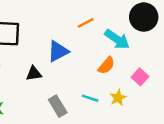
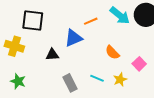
orange line: (86, 23) -> (91, 21), moved
cyan arrow: (117, 39) -> (120, 16), moved
orange semicircle: (106, 66) -> (112, 52), turned 91

